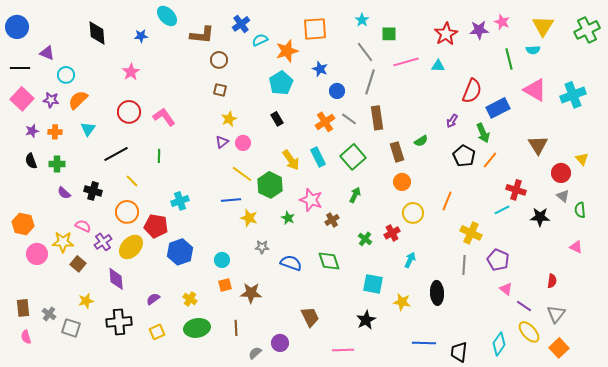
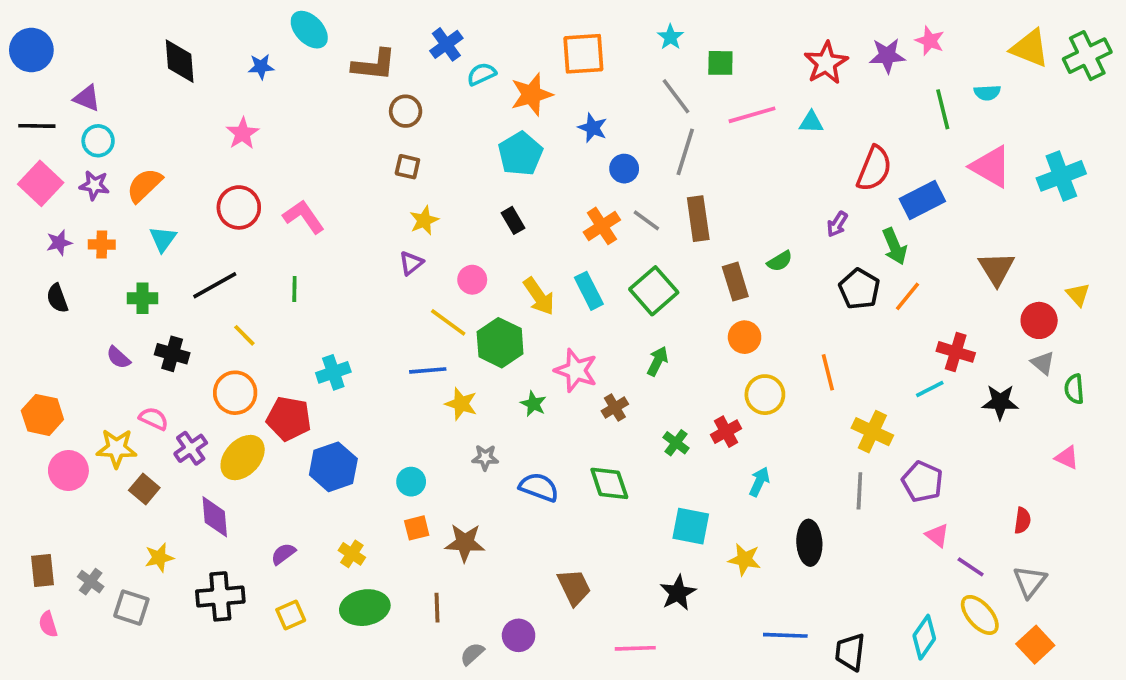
yellow triangle: (543, 26) -> (1030, 48), moved, turned -40
cyan circle: (66, 75) -> (98, 141), moved
pink circle: (243, 143) -> (472, 280), moved
green cross: (57, 164) -> (143, 298), moved
orange line: (447, 201) -> (828, 372), turned -36

